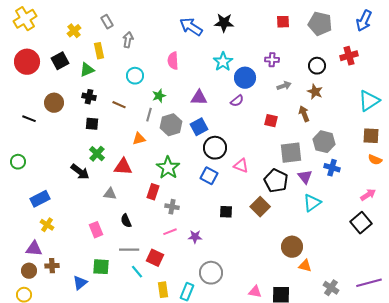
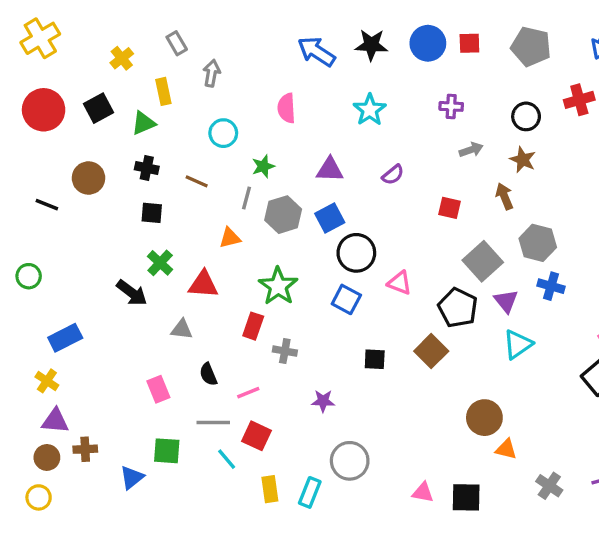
blue circle: (245, 78) -> (428, 43), moved
gray square: (291, 153) -> (483, 261), turned -35
yellow cross: (47, 225) -> (47, 381), moved
pink line: (170, 232) -> (248, 393), moved

